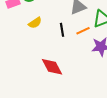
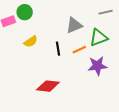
red diamond: (52, 67) -> (48, 86), turned -55

